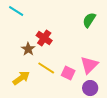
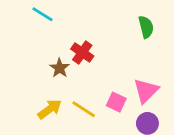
green semicircle: (89, 20) -> (146, 27), turned 133
yellow line: (46, 68) -> (84, 109), moved

